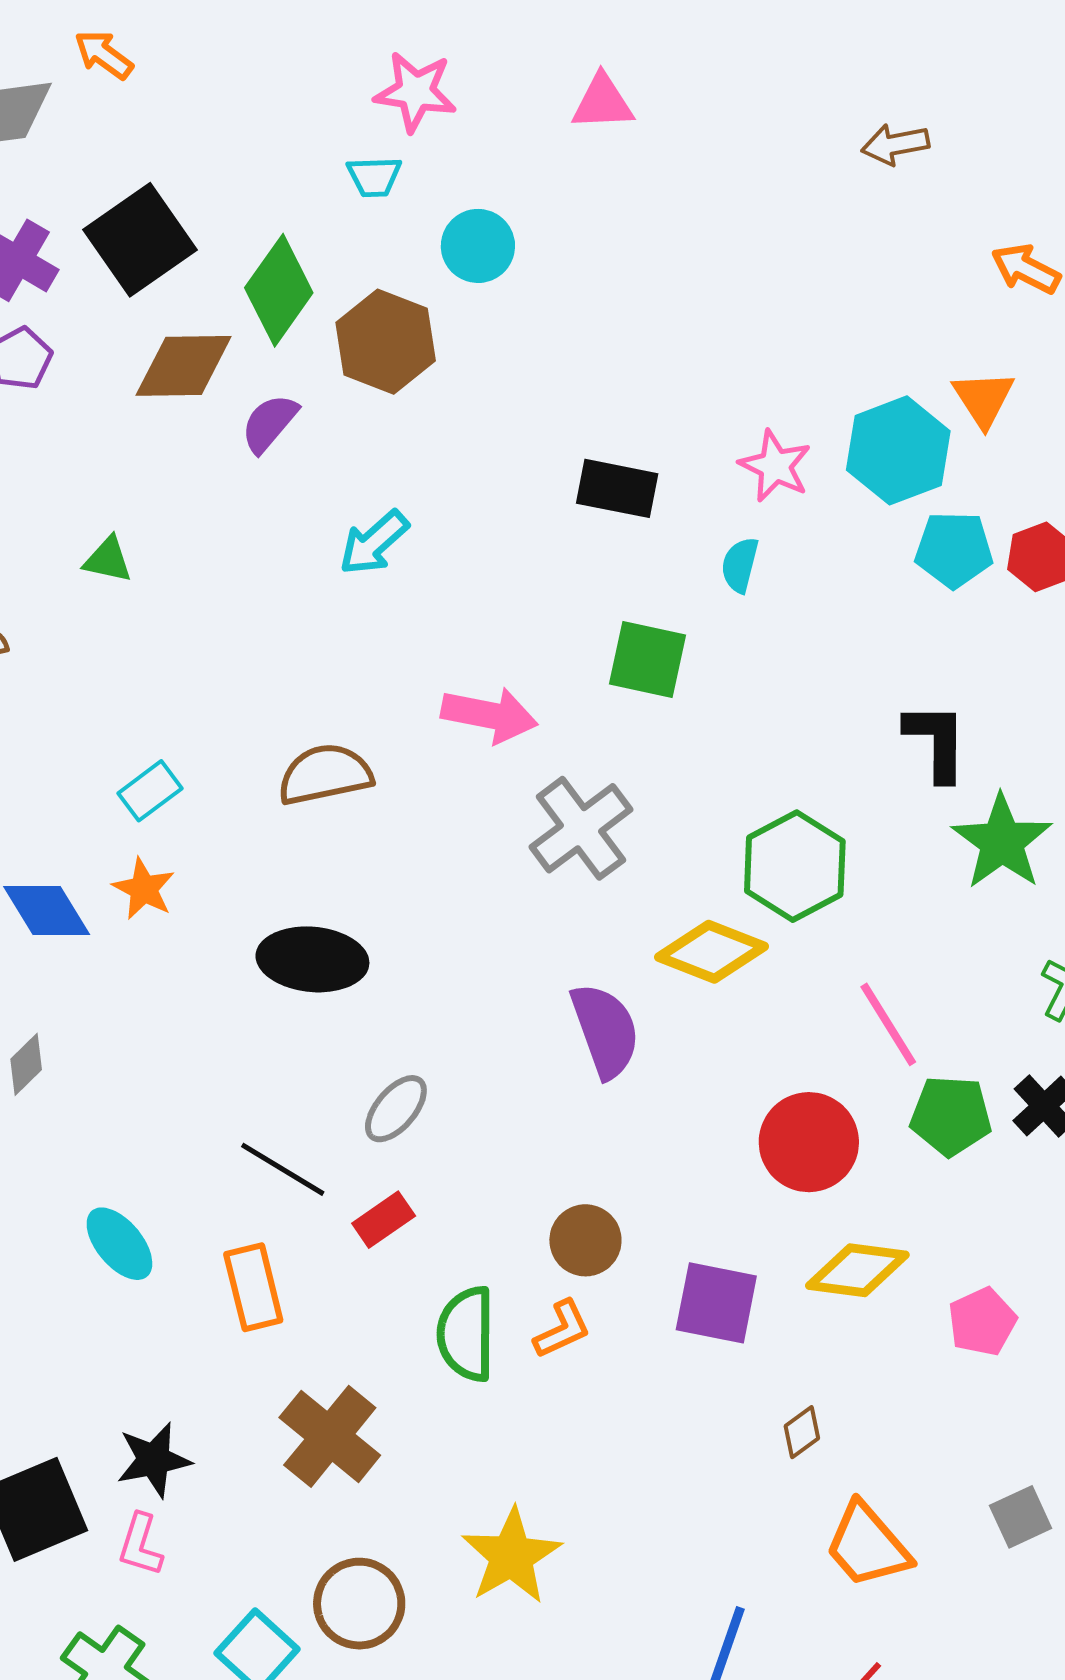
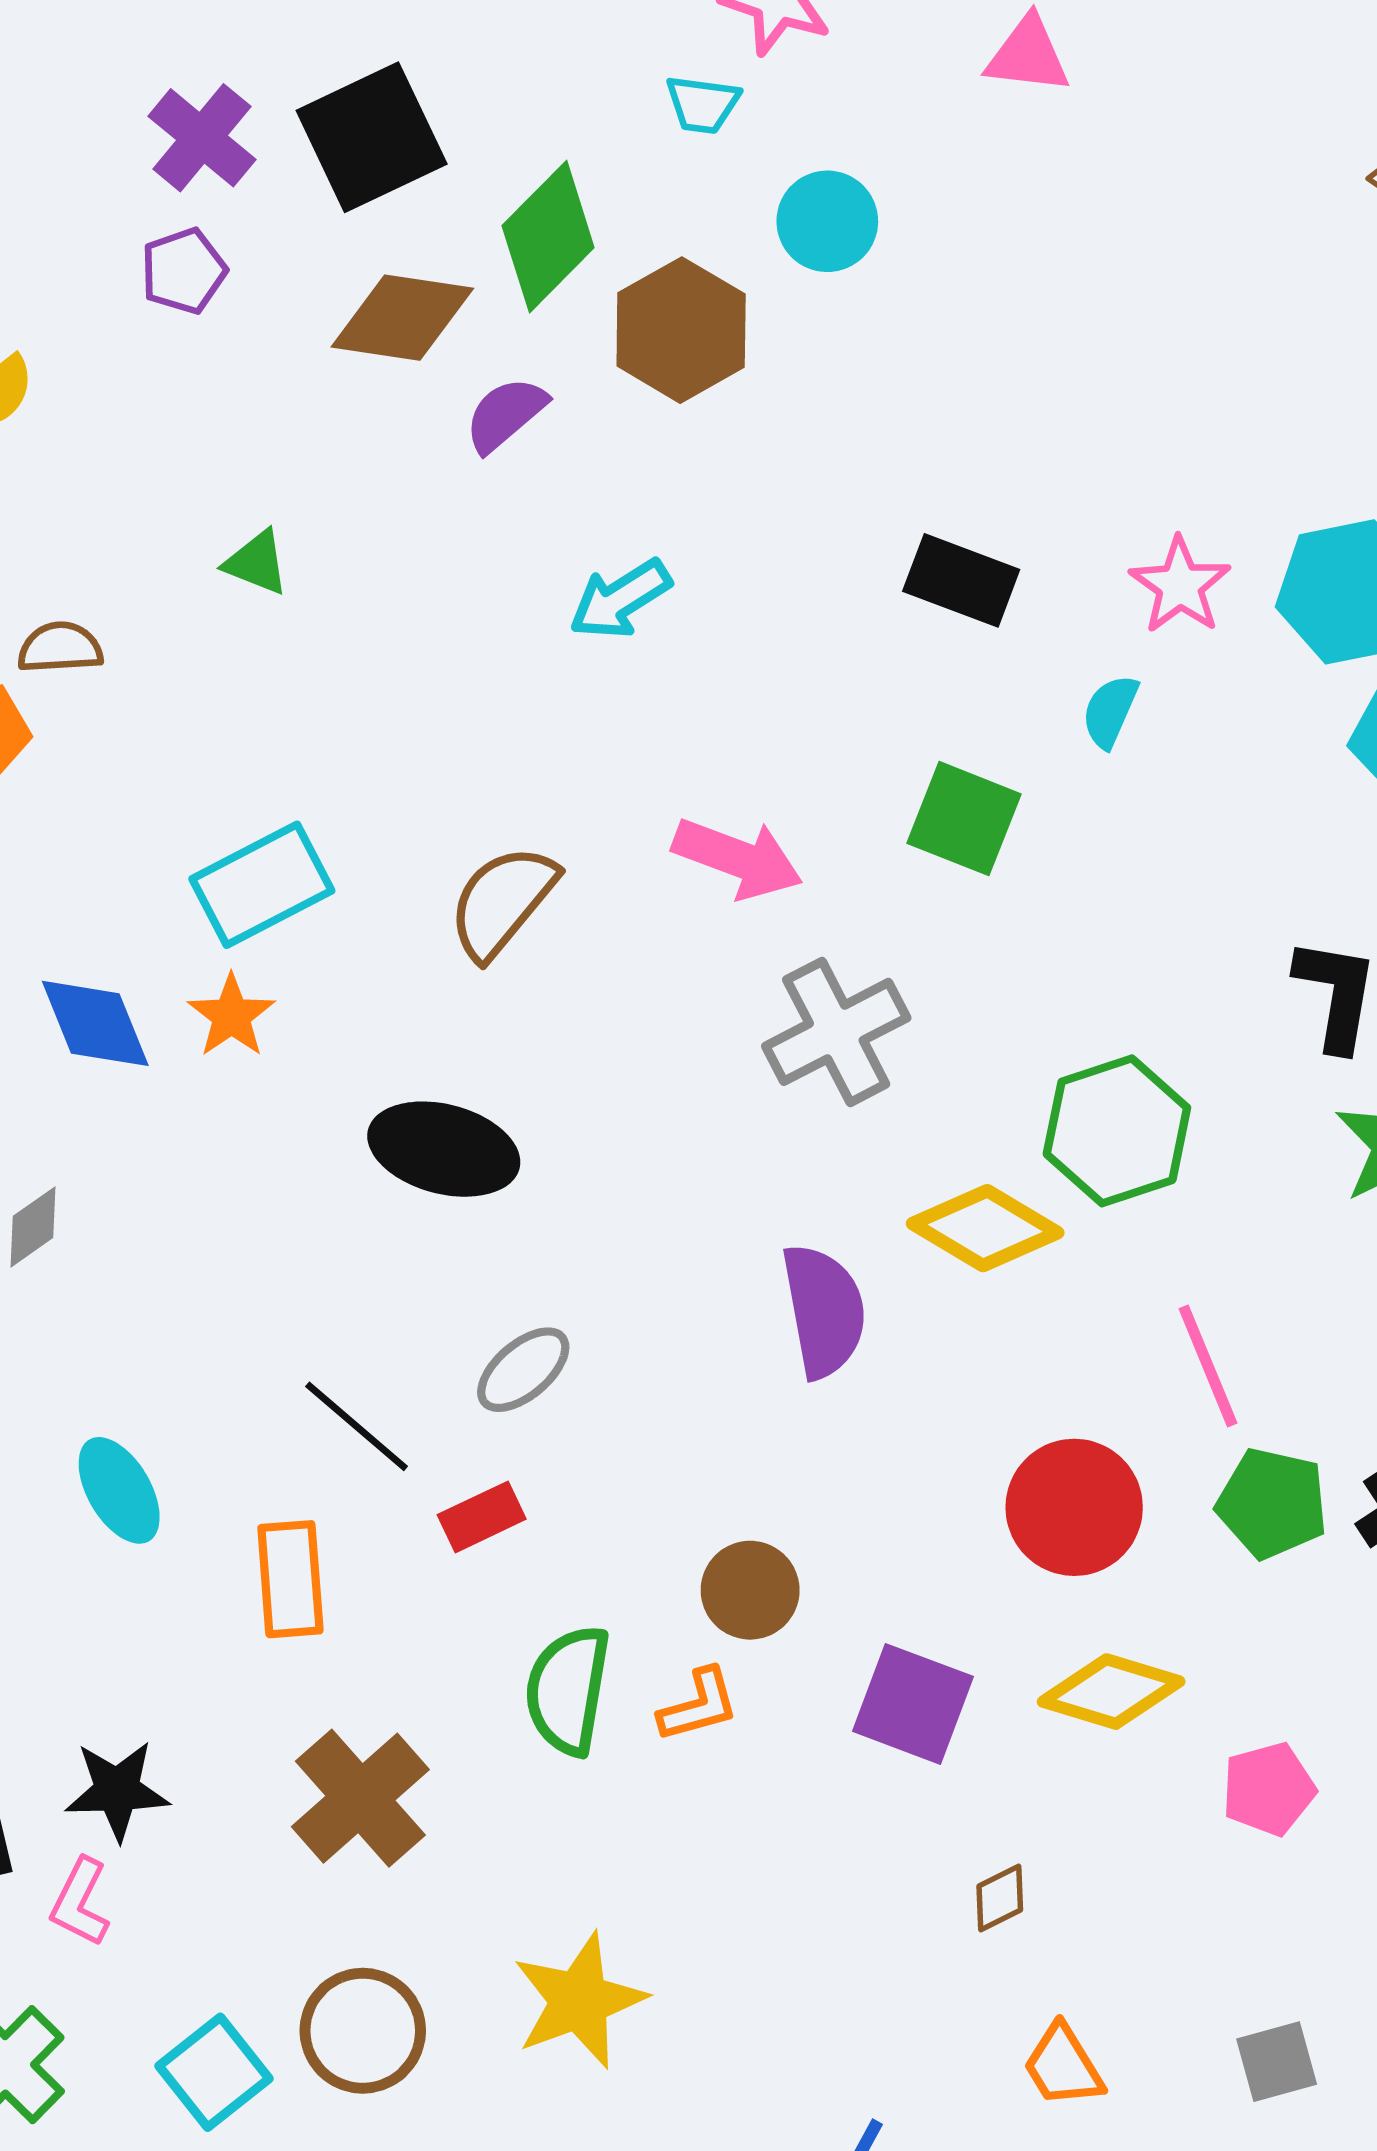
brown semicircle: (325, 774) -> (502, 902), turned -48
cyan rectangle: (150, 791) -> (262, 885), size x1.6
orange trapezoid: (867, 1545) -> (1063, 2066), size x0.7

